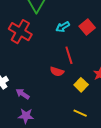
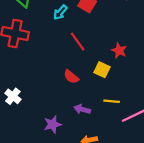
red semicircle: (57, 71) -> (71, 77), moved, turned 40
purple arrow: (23, 94) -> (82, 109), moved

